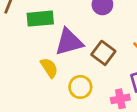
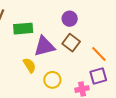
brown square: (103, 53) -> (71, 43), moved

